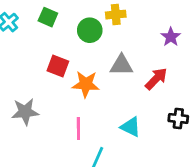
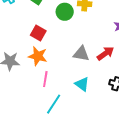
gray triangle: (121, 65) -> (81, 54), moved
orange star: (86, 84) -> (38, 56), moved

